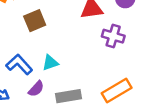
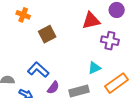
cyan triangle: (50, 63) -> (94, 68), moved

